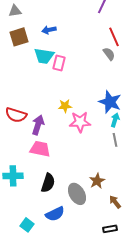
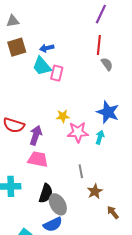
blue arrow: (49, 30) -> (47, 48), moved
red line: (114, 37) -> (99, 45), moved, turned 30
cyan trapezoid: (44, 56) -> (42, 66), turned 40
cyan arrow: (115, 120) -> (100, 137), moved
gray line: (115, 140) -> (81, 171), moved
gray ellipse: (77, 194) -> (58, 204), moved

